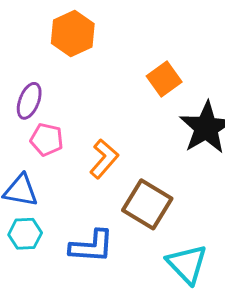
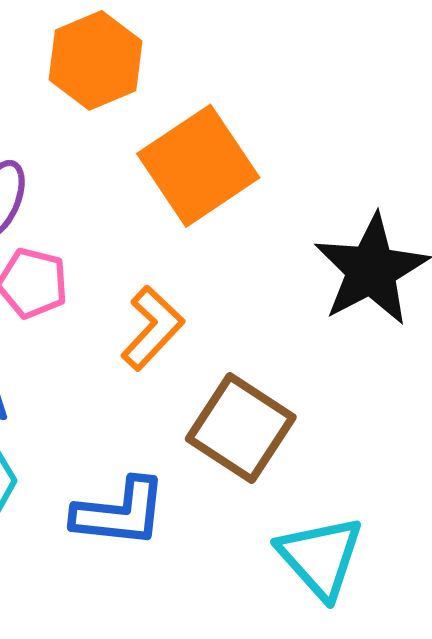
orange square: (164, 79) -> (198, 166), moved, size x1.6

